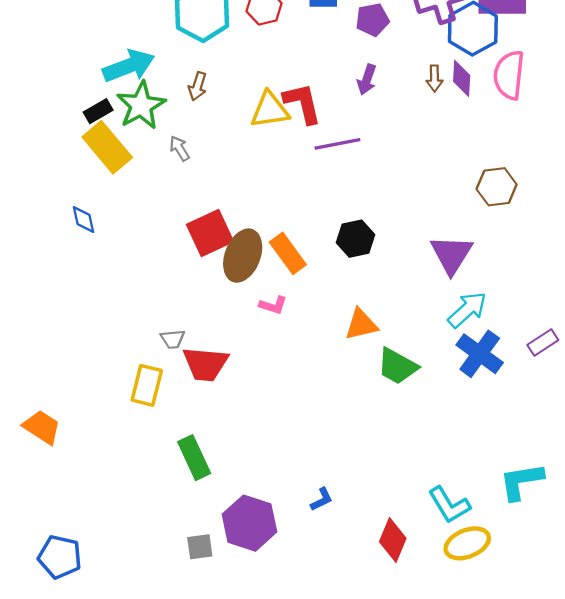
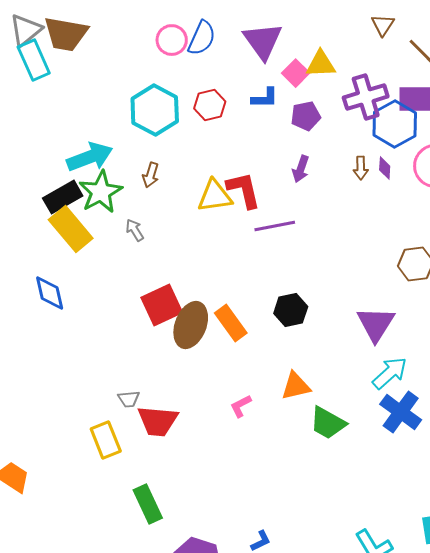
purple diamond: (462, 78) -> (385, 168), size x0.7
black rectangle: (98, 111) -> (63, 197), size x1.5
blue diamond: (84, 219) -> (50, 293), size x1.4
pink L-shape: (273, 305) -> (241, 406), moved, turned 135
yellow rectangle: (147, 385) -> (106, 440), turned -36

